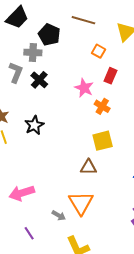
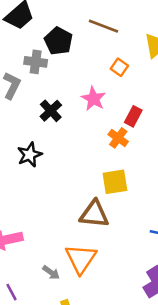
red rectangle: (110, 76) -> (133, 116), moved
black cross: (39, 80) -> (51, 111), moved
pink star: (84, 88) -> (93, 99), moved
brown triangle: (89, 167) -> (94, 214), size x1.4

